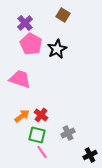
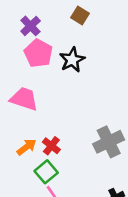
gray cross: (68, 133) -> (109, 142), moved, size x1.6
green square: (37, 135) -> (46, 172), turned 36

